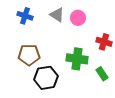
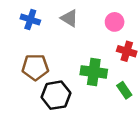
pink circle: (78, 18) -> (115, 22), moved

